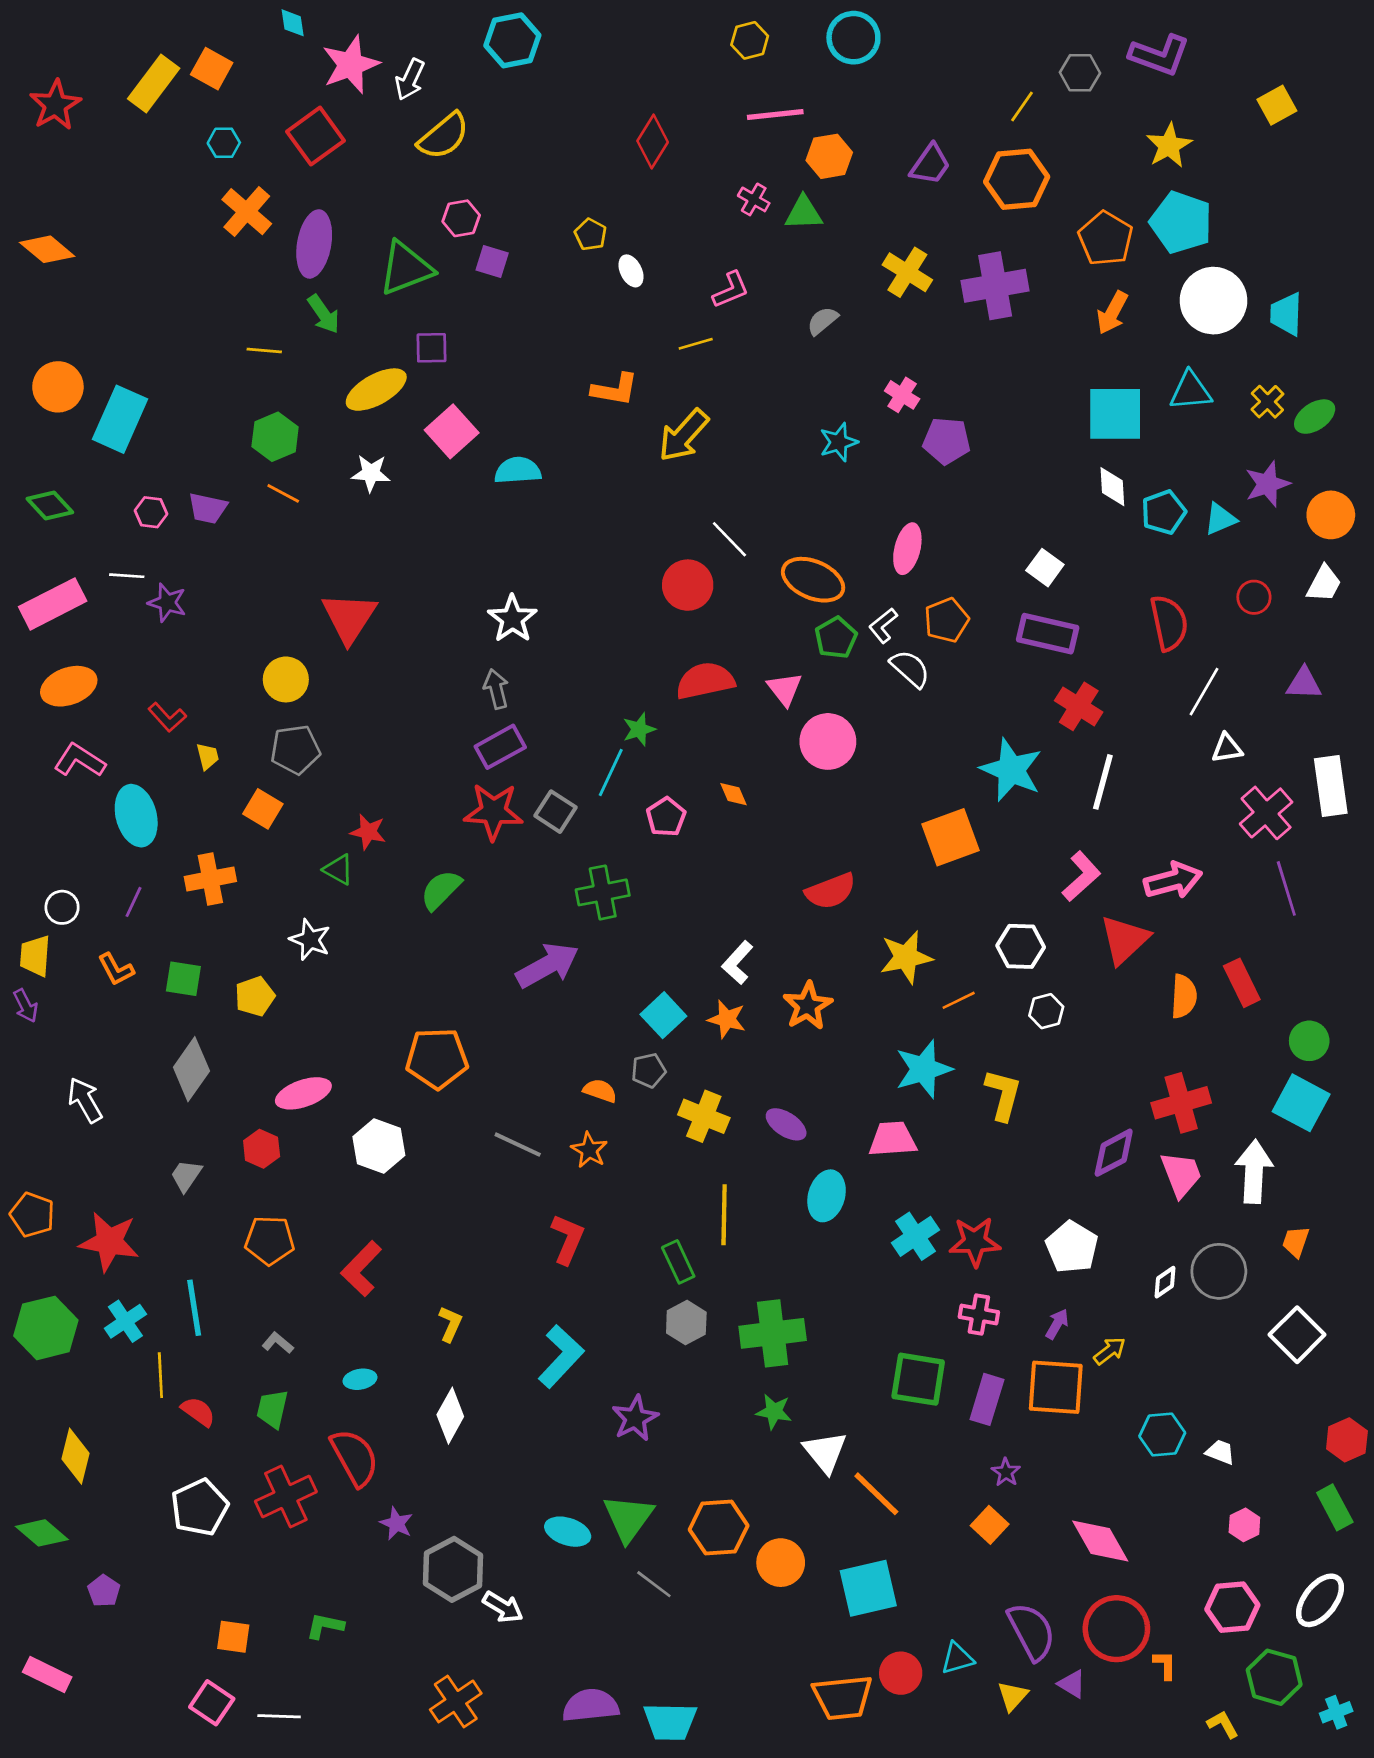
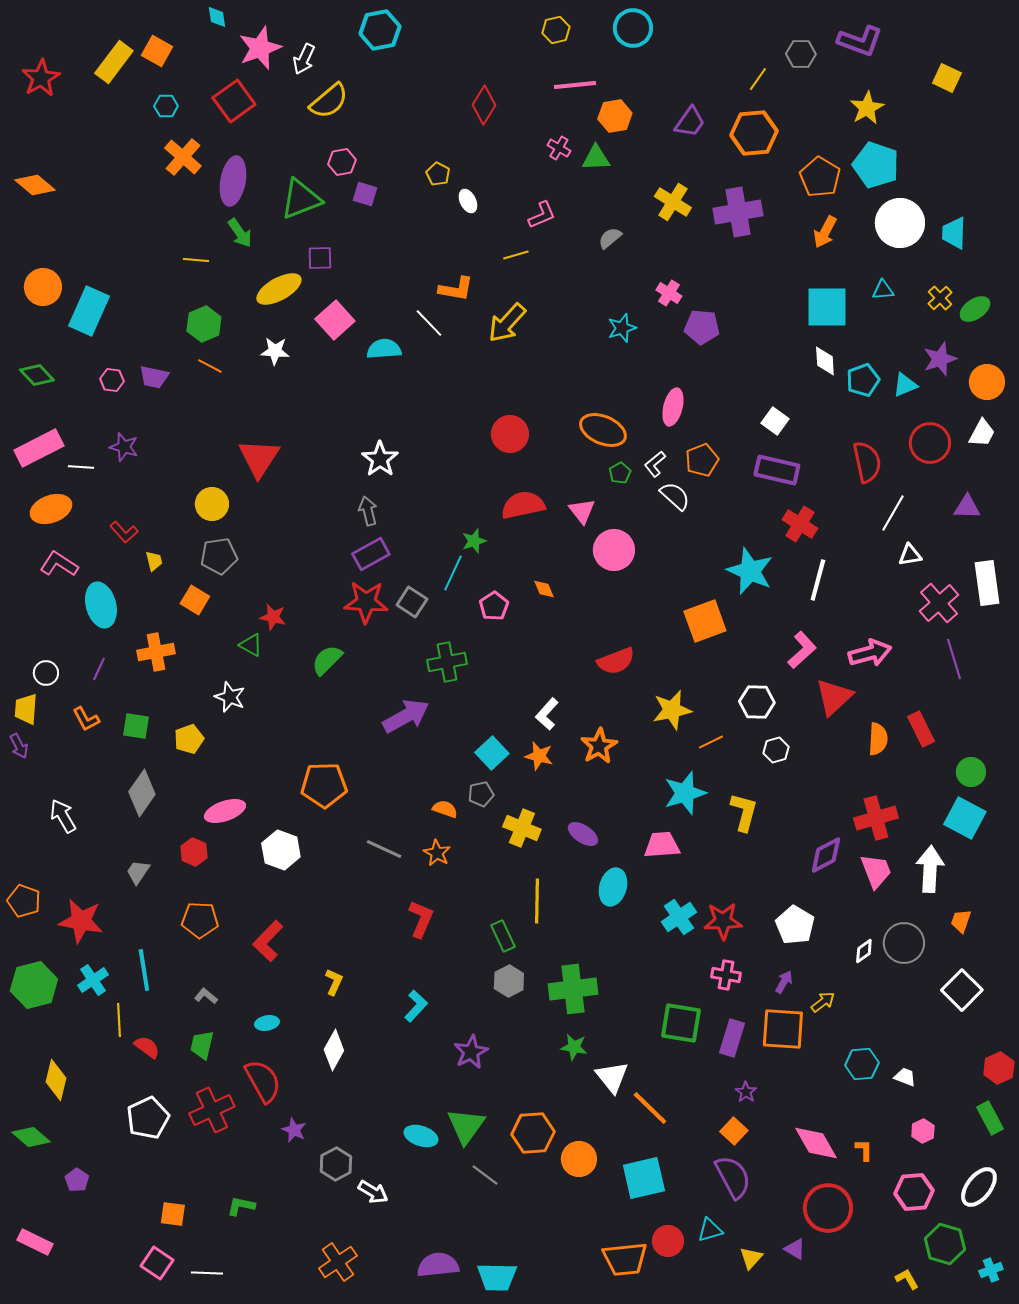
yellow square: (1277, 105) -> (947, 78), turned -36
cyan triangle: (1191, 391) -> (883, 290), size x0.7
white line: (729, 539) -> (429, 323), moved
white line: (127, 576) -> (81, 467), moved
red circle: (1254, 597) -> (930, 443), size x1.6
green pentagon: (836, 638) -> (620, 473), size x0.7
cyan L-shape: (561, 1356) -> (416, 1006), size x0.7
gray hexagon: (453, 1569) -> (336, 1164), size x0.7
purple semicircle: (1031, 1631) -> (733, 1177), moved
orange L-shape: (1165, 1665) -> (864, 1150), moved

